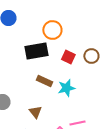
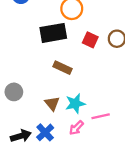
cyan star: (66, 88) -> (75, 103), moved

